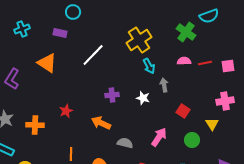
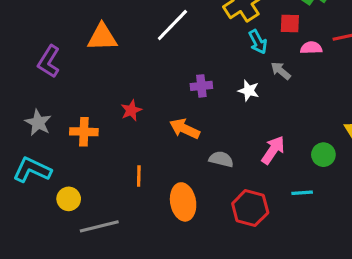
pink semicircle: (184, 61) -> (311, 48), moved
orange triangle: (47, 63) -> (102, 37), turned -35
gray arrow: (164, 85) -> (281, 71), turned -40
red square: (183, 111) -> (290, 23), moved, turned -32

